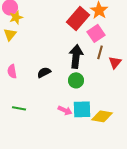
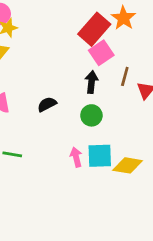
pink square: (96, 33) -> (101, 53), moved
black arrow: (76, 56) -> (91, 82), size x0.7
pink arrow: (65, 110) -> (76, 157), turned -128

